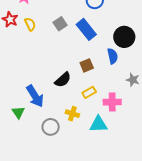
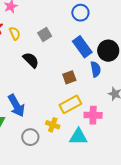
blue rectangle: (86, 29) -> (82, 47), moved
black semicircle: (63, 80) -> (31, 60), moved, turned -96
yellow rectangle: (89, 92) -> (70, 104), size x1.5

